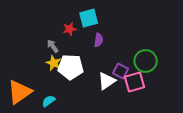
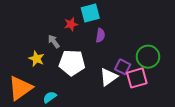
yellow star: (54, 63) -> (36, 59), moved

